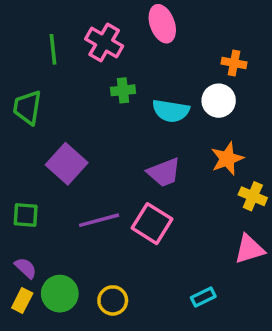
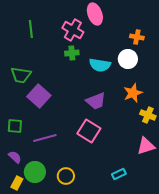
pink cross: (104, 43) -> (73, 30), moved
green trapezoid: (27, 107) -> (21, 75), moved, turned -90
purple line: (99, 220) -> (45, 138), moved
yellow rectangle: (22, 300) -> (17, 183), moved

